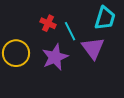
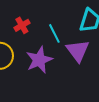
red cross: (48, 23) -> (22, 25), moved, turned 35

